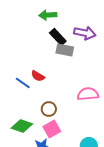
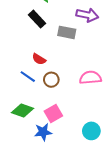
black rectangle: (58, 37) -> (37, 19), moved
blue line: (23, 83) -> (28, 77), moved
brown circle: (49, 109) -> (51, 80), moved

